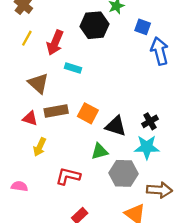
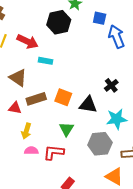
red arrow: (55, 43) -> (27, 41), turned -80
black cross: (150, 121) -> (111, 85), moved
green triangle: (100, 151) -> (66, 129), moved, turned -35
pink semicircle: (19, 186) -> (31, 151), moved

